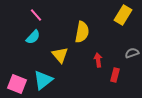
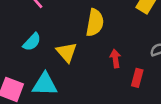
cyan semicircle: (33, 37) -> (32, 42), moved
cyan triangle: (43, 80) -> (45, 84), turned 40

